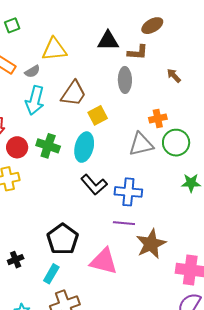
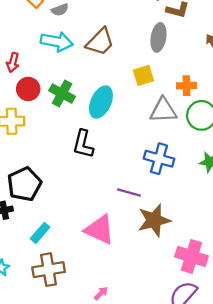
cyan arrow: (35, 100) -> (57, 42), turned -104
yellow square: (98, 115) -> (143, 75), moved
black L-shape: (94, 185) -> (83, 144), moved, turned 44
blue cross: (128, 192) -> (159, 159), moved
black pentagon: (63, 239) -> (24, 184), moved

